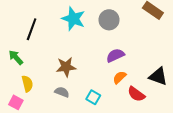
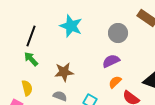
gray circle: (109, 20) -> (118, 33), moved
green arrow: (16, 57) -> (31, 59), moved

